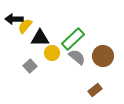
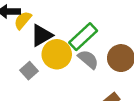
black triangle: (40, 38) -> (42, 35), turned -30
yellow circle: (52, 53) -> (57, 54), size x1.5

